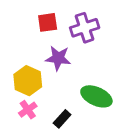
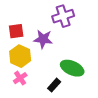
red square: (48, 22) -> (16, 31), moved
black rectangle: (62, 119) -> (54, 85), moved

